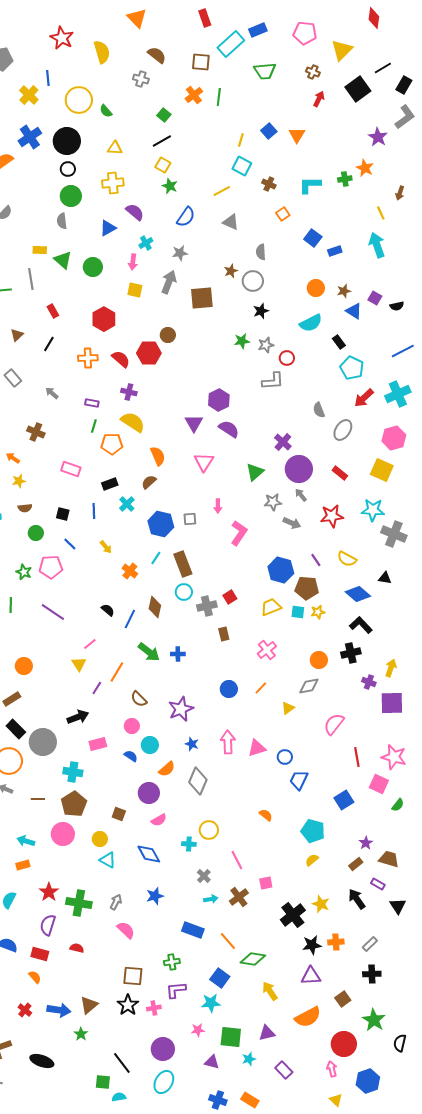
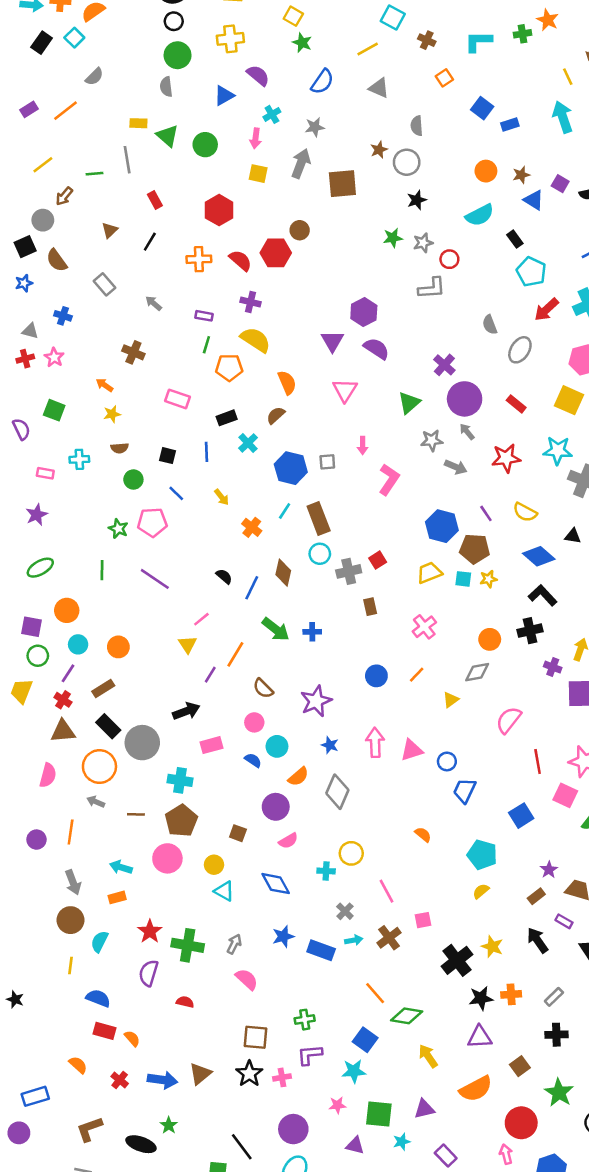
blue rectangle: (193, 930) -> (321, 950), moved
red rectangle: (40, 954) -> (104, 1031), moved
green star: (81, 1034) -> (169, 1125), moved

